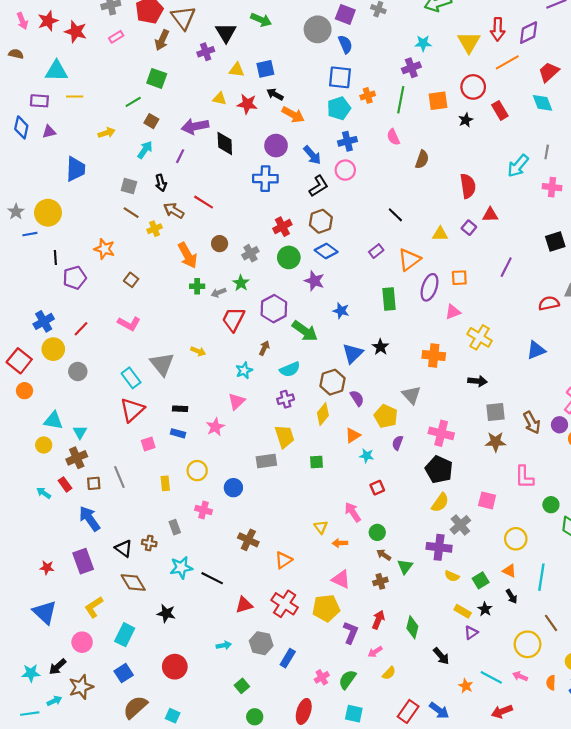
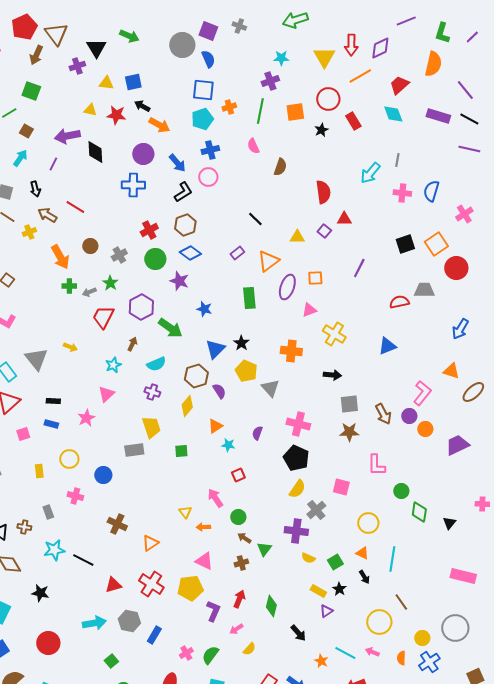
purple cross: (286, 399) -> (152, 392), turned 35
yellow pentagon: (386, 416) -> (246, 371), moved
cyan arrow: (224, 645) -> (94, 623), size x1.6

